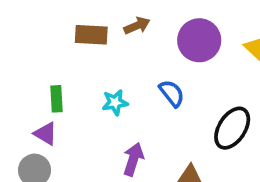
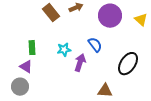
brown rectangle: (91, 35) -> (51, 13), turned 48
purple arrow: (133, 159) -> (80, 63), moved

